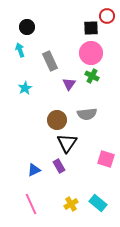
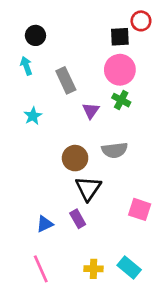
yellow cross: (71, 204) -> (94, 269), turned 32

